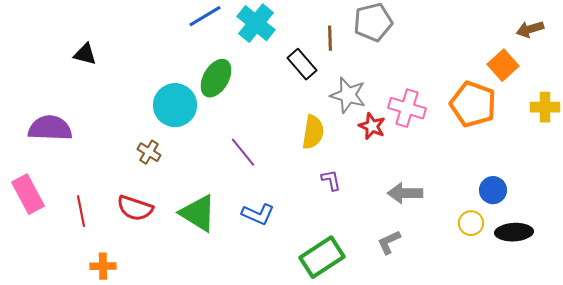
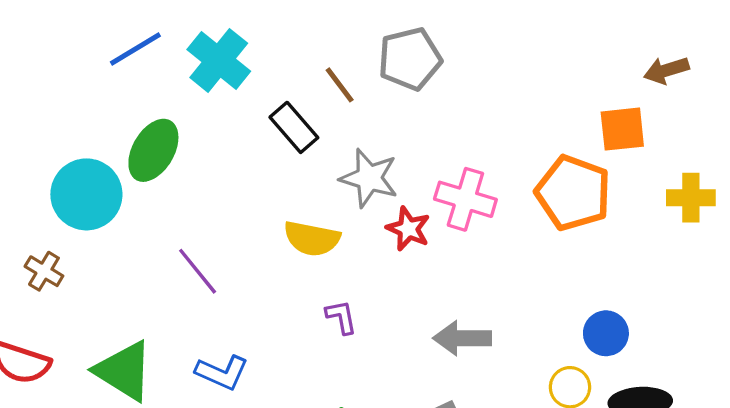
brown line: (330, 38) -> (340, 85), turned -35
orange square: (503, 65) -> (622, 129), turned 36
yellow semicircle: (313, 132) -> (312, 239), turned 92

